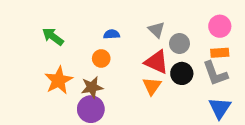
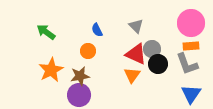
pink circle: (220, 26) -> (191, 23), size x1.4
blue semicircle: (112, 34) -> (97, 30), turned -112
gray circle: (179, 44) -> (152, 49), moved

